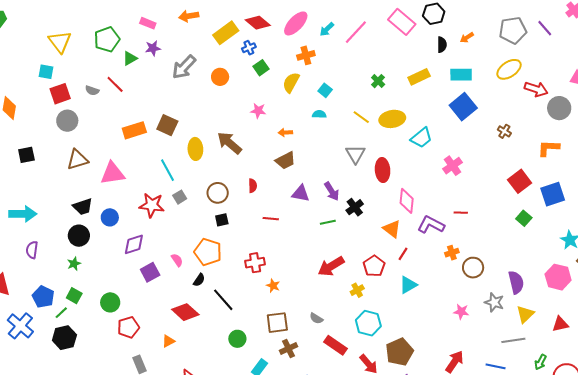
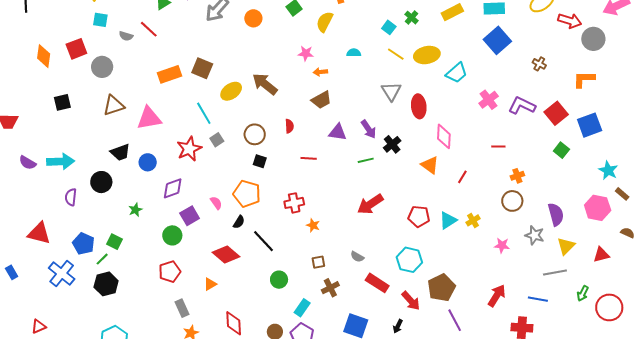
cyan square: (46, 72) -> (100, 20), moved
cyan square: (325, 90) -> (389, 27), moved
red square: (60, 94) -> (76, 49), moved
pink star: (258, 111) -> (306, 53), moved
yellow ellipse: (195, 149) -> (231, 91), turned 60
red star: (152, 205) -> (189, 149), turned -30
black square: (222, 220) -> (260, 161), turned 32
purple L-shape: (431, 225) -> (522, 106), moved
black circle: (79, 236) -> (101, 182), moved
orange cross: (452, 253) -> (517, 176), moved
red line: (403, 254) -> (462, 177), moved
green star: (74, 264) -> (135, 210), moved
red pentagon: (374, 266) -> (419, 216), moved, turned -30
yellow cross: (357, 290) -> (473, 220), moved
green circle: (110, 302) -> (172, 235), moved
brown square: (277, 323) -> (318, 262), size x0.6

